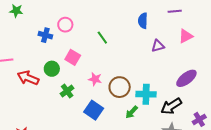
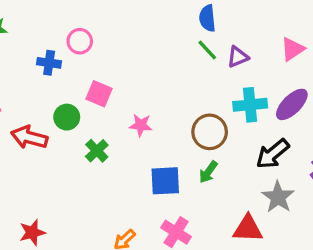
pink triangle: (186, 36) -> (293, 49), moved
green line: (102, 38) -> (207, 50), moved
brown circle: (120, 87) -> (210, 132), moved
cyan cross: (146, 94) -> (250, 105), moved
blue square: (94, 110) -> (165, 181), moved, turned -30

